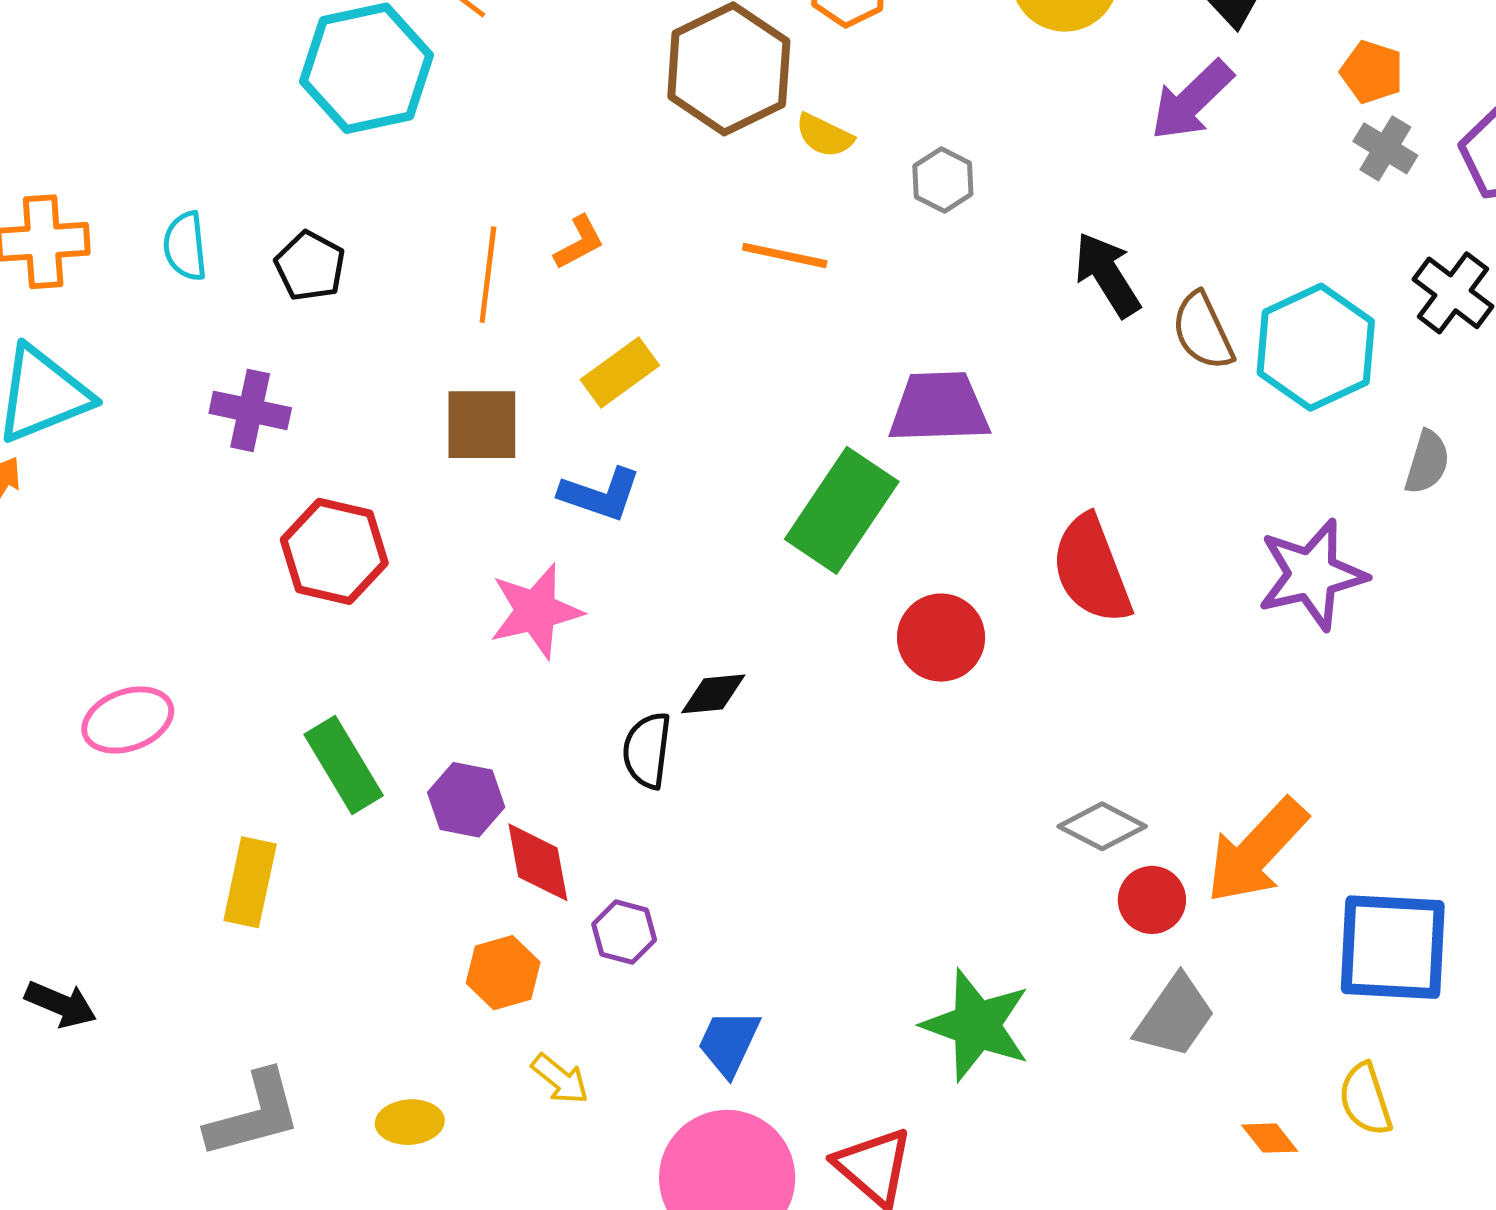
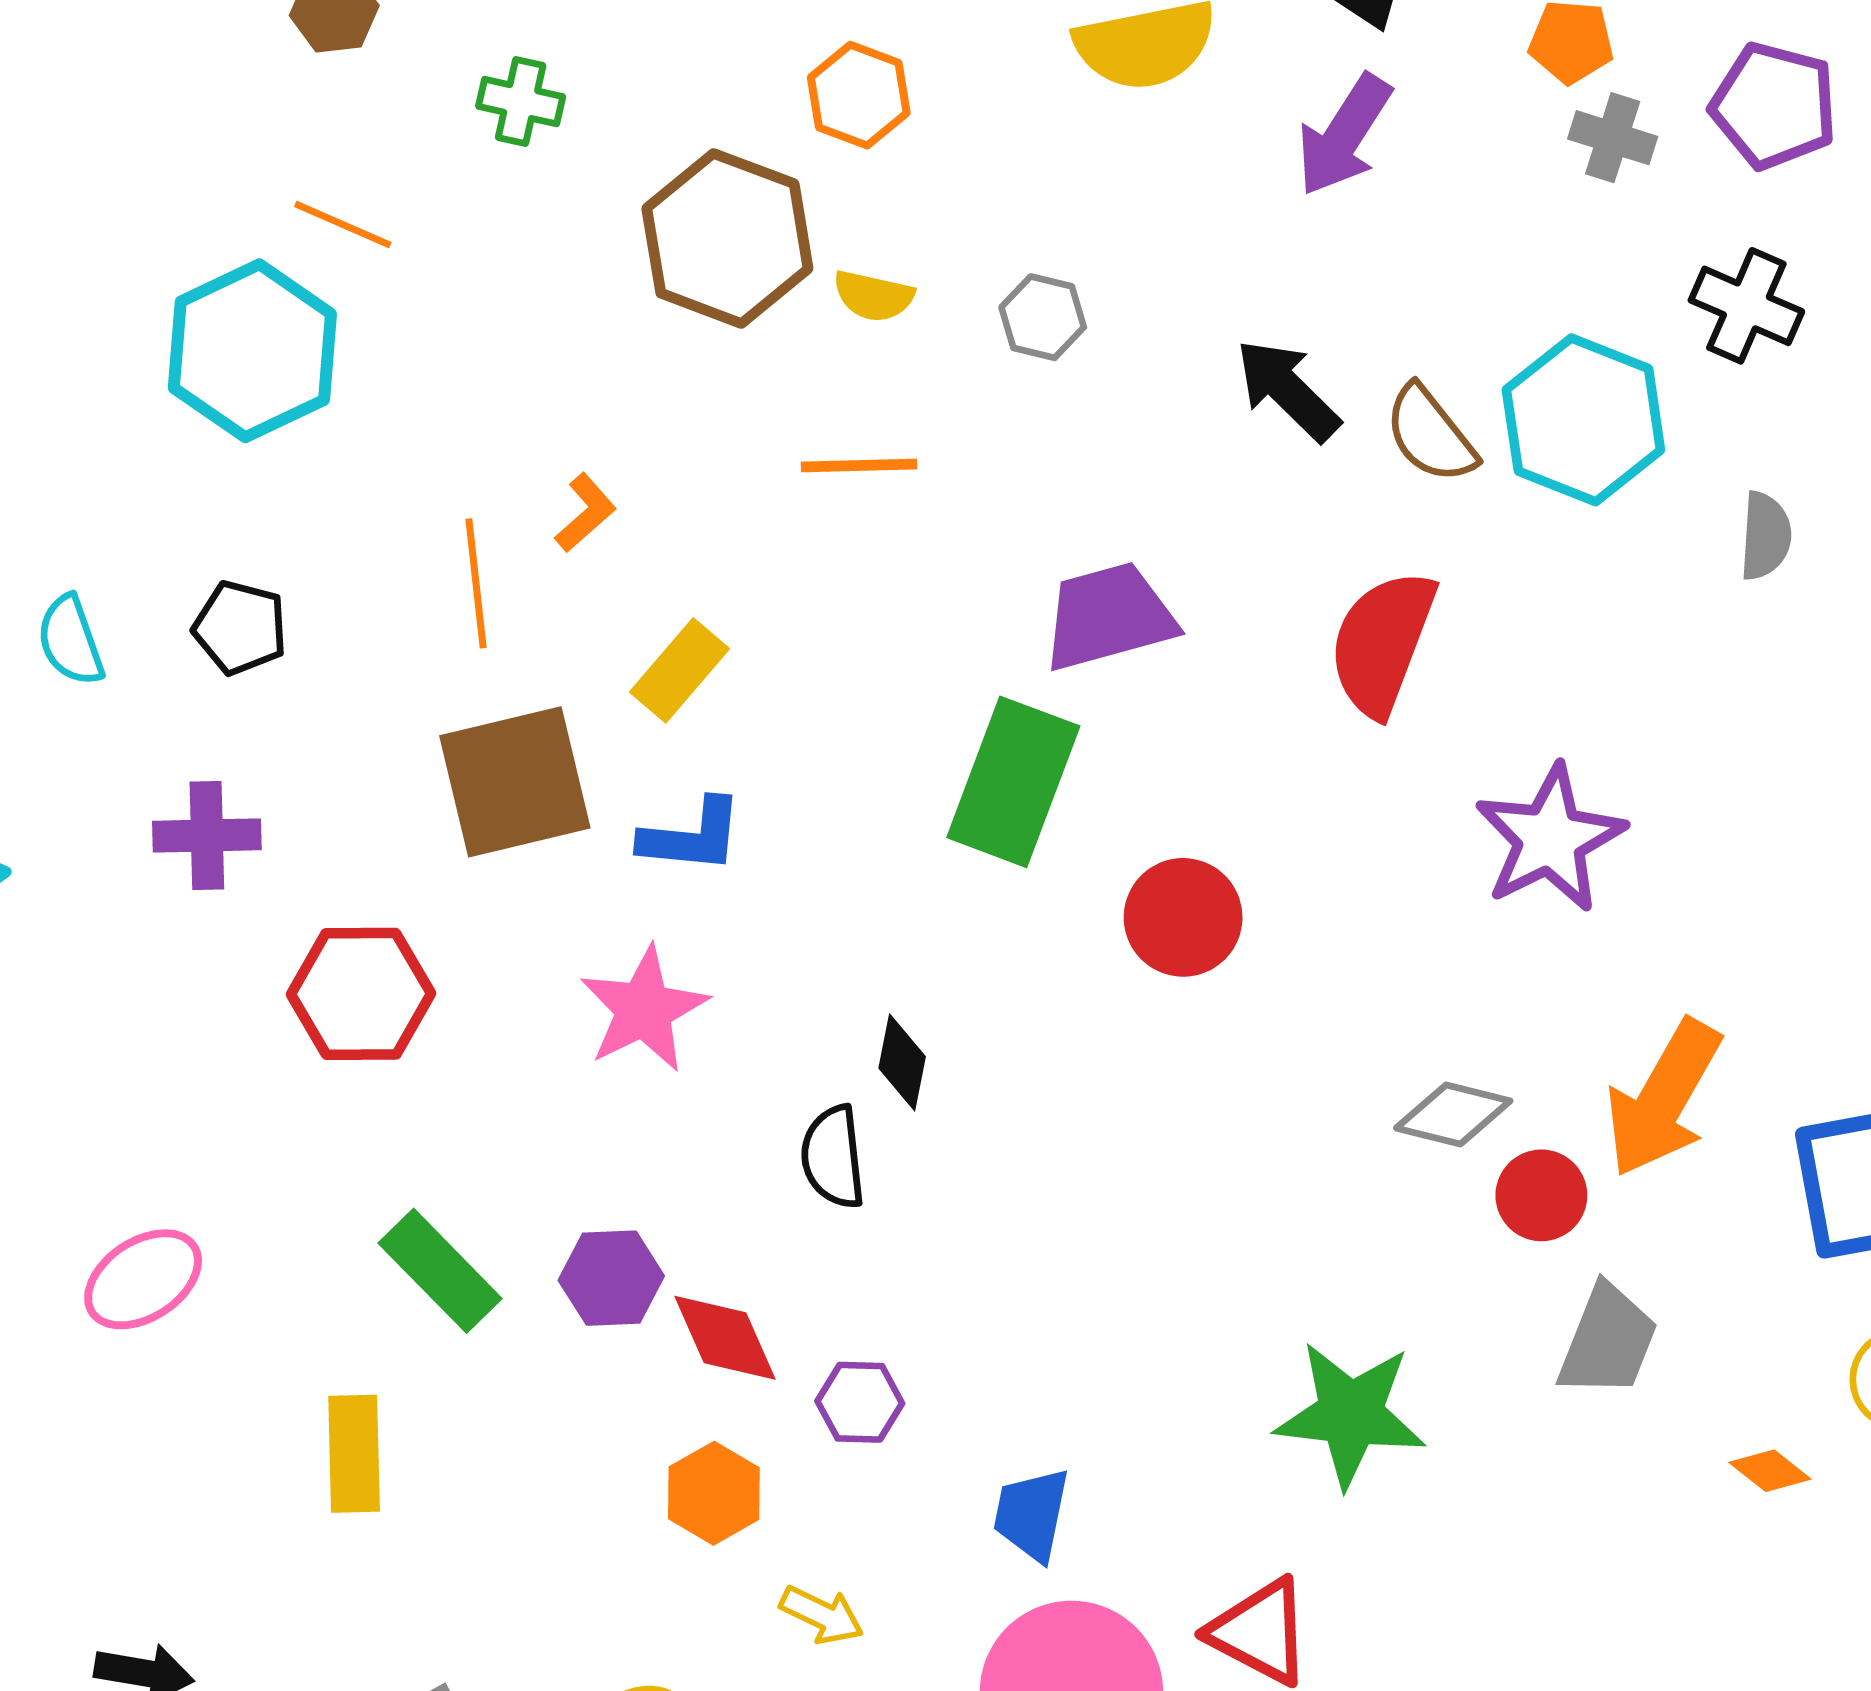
brown square: (482, 425) -> (515, 782), size x1.4
red semicircle: (1092, 569) -> (1382, 643), moved, turned 55
purple star: (1312, 575) -> (1550, 839), moved
black diamond: (713, 694) -> (902, 1062), turned -60

